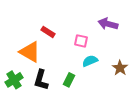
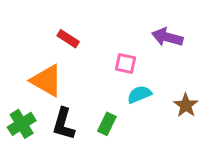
red rectangle: (48, 32) -> (68, 39), moved

